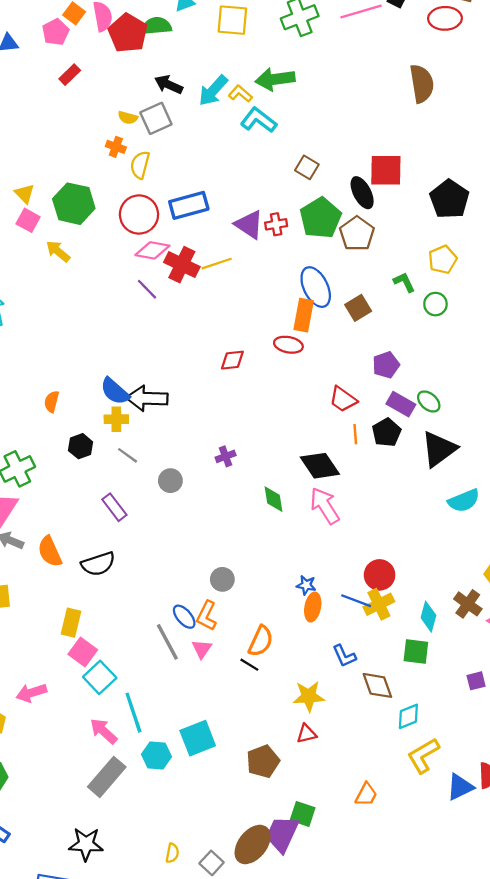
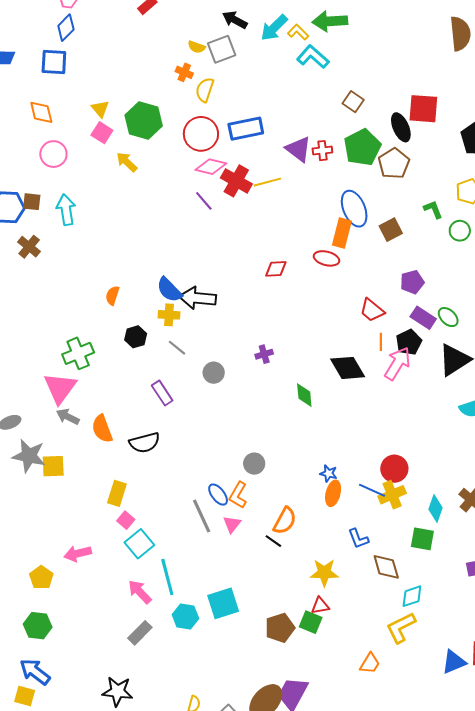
pink arrow: (325, 506) -> (397, 363), moved, turned 60
pink square: (83, 652) -> (126, 520), size x0.7
yellow L-shape: (423, 755) -> (401, 628), moved
gray rectangle: (107, 777) -> (140, 633), size x0.7
green square: (303, 814) -> (311, 622), moved

